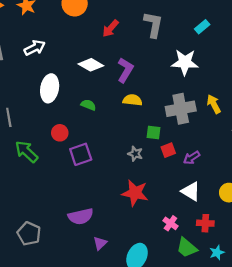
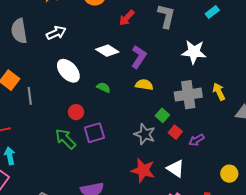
cyan rectangle: (202, 27) -> (212, 12), moved
white ellipse: (50, 88) -> (68, 71), turned -55
green square: (154, 132) -> (162, 115), turned 32
red square: (168, 150) -> (175, 132), turned -32
green arrow: (26, 152) -> (65, 139), moved
gray star: (135, 154) -> (145, 134), size x1.5
white triangle: (191, 191) -> (176, 169), moved

